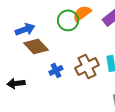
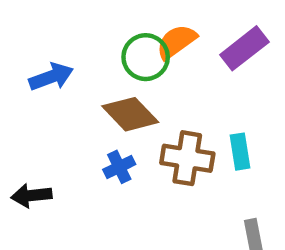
brown diamond: (36, 46) -> (130, 114), moved
brown cross: (87, 66) -> (187, 158), turned 35

